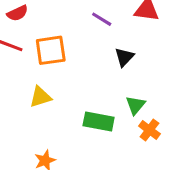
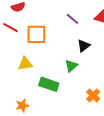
green triangle: (135, 105) -> (71, 66), moved
green rectangle: (99, 122) -> (49, 84), moved

